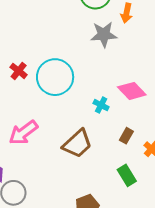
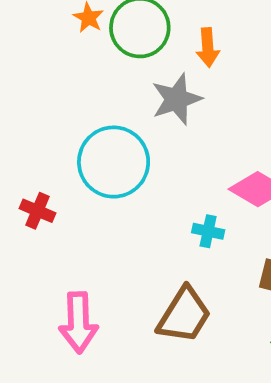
cyan circle: (55, 77) -> (114, 162), moved
pink arrow: (23, 133) -> (78, 323), turned -40

